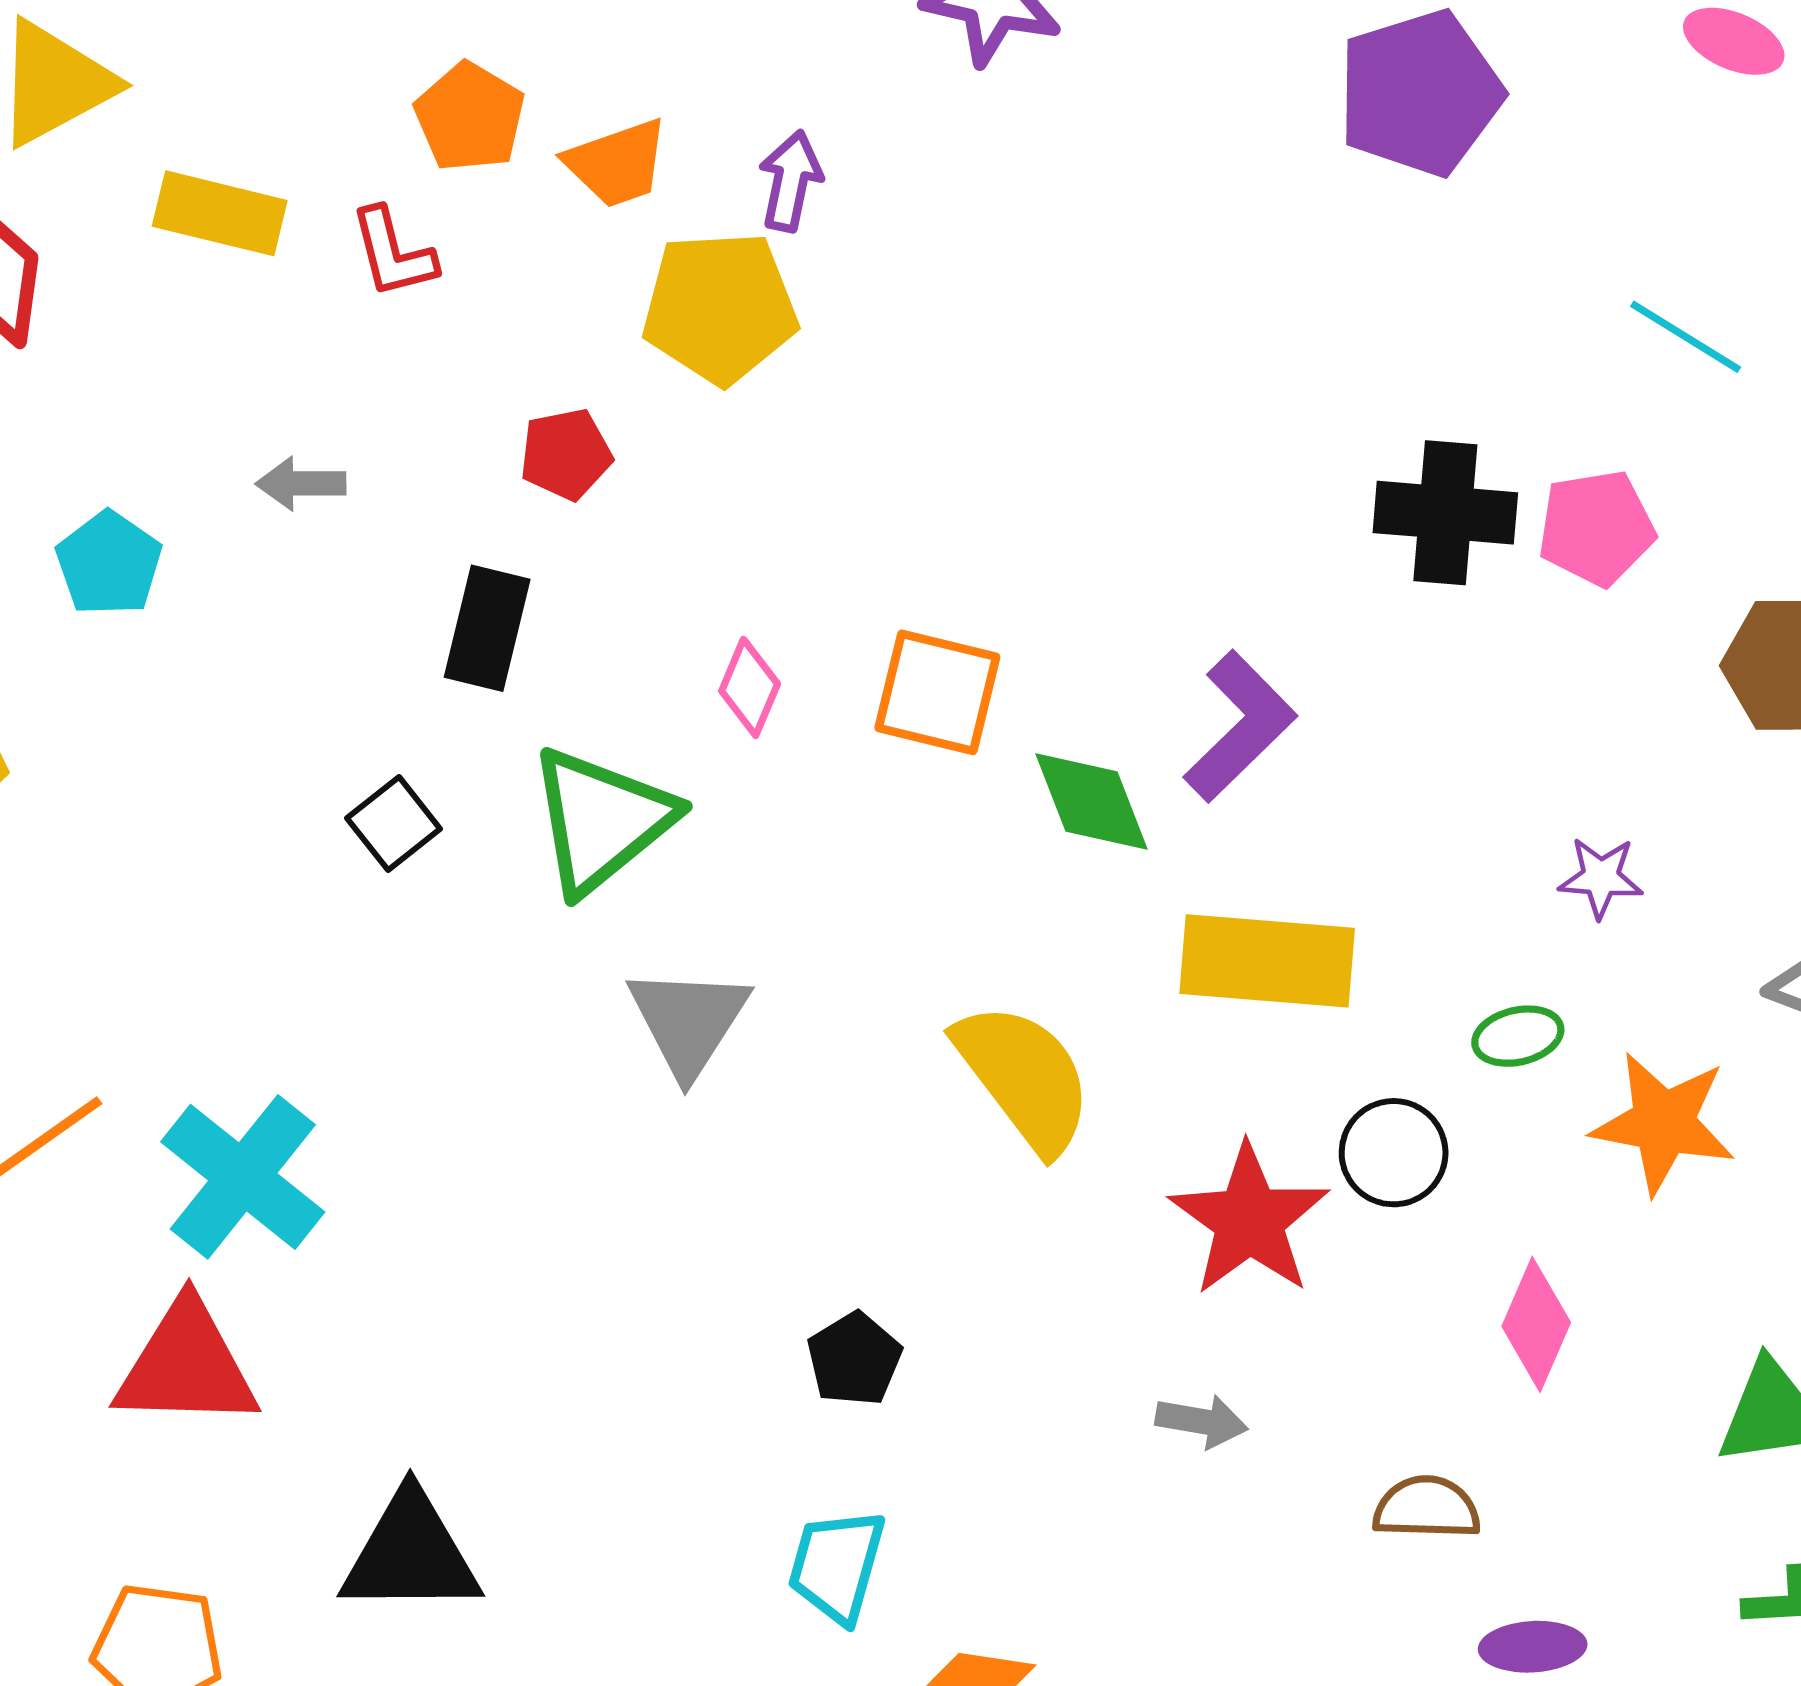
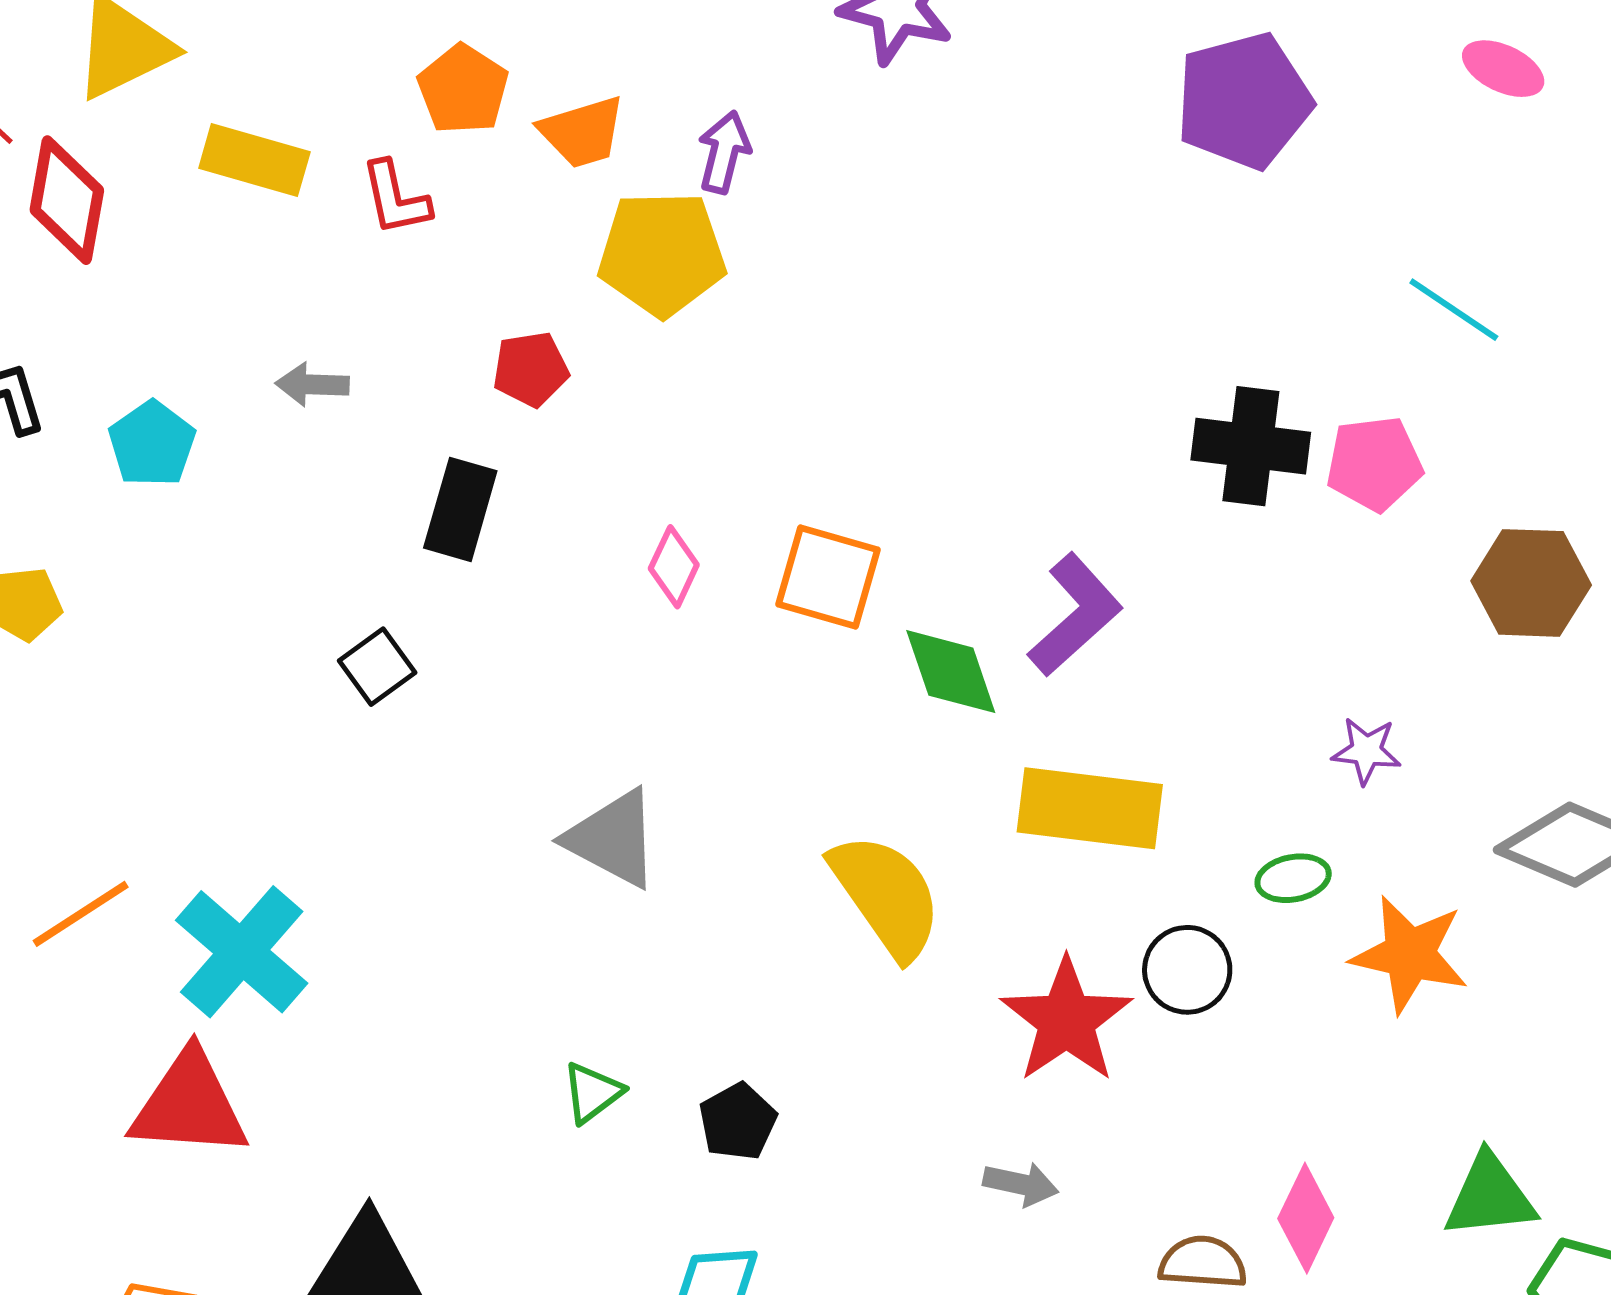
green triangle: (601, 820) -> (592, 1093), moved, size x0.5
gray triangle: (688, 1021) -> (613, 839), turned -37
pink diamond: (1536, 1324) -> (1306, 1218), moved

